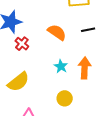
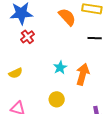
orange semicircle: (57, 32) -> (67, 17), moved
yellow semicircle: (18, 82) -> (16, 73), size x0.6

